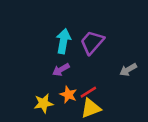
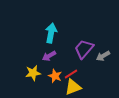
purple trapezoid: (92, 42) -> (84, 49), moved
yellow star: (44, 103) -> (33, 73), moved

